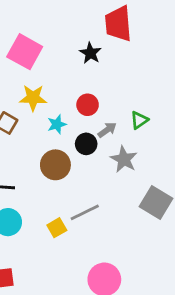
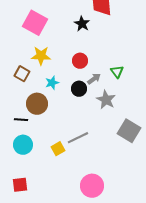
green triangle: (139, 120) -> (117, 72), turned -32
cyan star: (57, 124) -> (52, 83), moved
brown circle: (55, 165) -> (37, 104), moved

